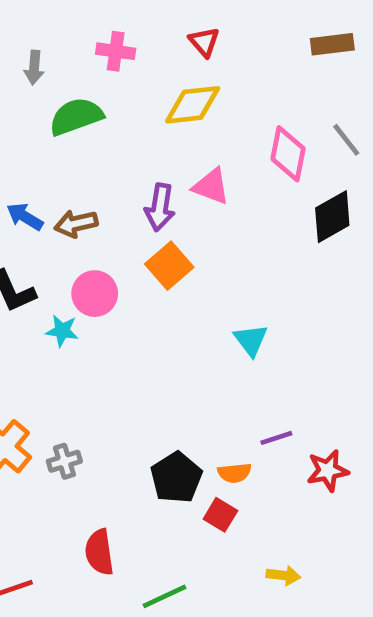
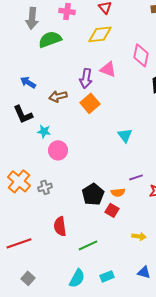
gray arrow: (34, 68) -> (32, 18), size x1.5
brown arrow: (76, 224) -> (58, 96), moved
pink circle: (95, 294) -> (58, 150), moved

